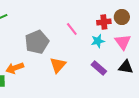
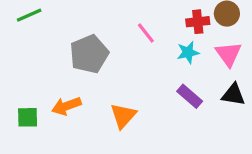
orange triangle: (58, 65) -> (123, 116), moved
orange arrow: (15, 68) -> (66, 106), moved

